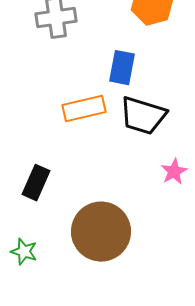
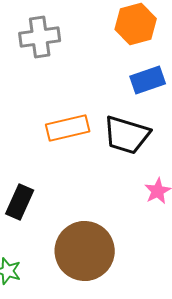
blue rectangle: (122, 68) -> (148, 80), moved, turned 60

